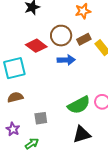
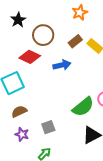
orange star: (83, 11) -> (80, 13), moved
brown circle: (61, 36) -> (43, 35), moved
purple star: (13, 129) -> (22, 134), moved

